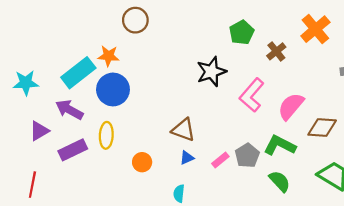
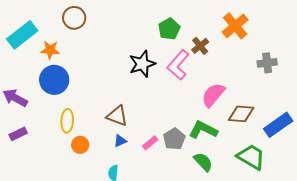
cyan rectangle: (78, 73) -> (22, 35), moved
pink L-shape: (252, 95) -> (178, 65), moved
yellow ellipse: (106, 135) -> (67, 121), moved
purple rectangle: (73, 150) -> (18, 134), size x0.7

